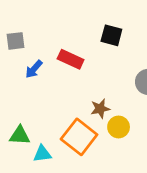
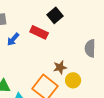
black square: (111, 35) -> (55, 15), moved, turned 35

